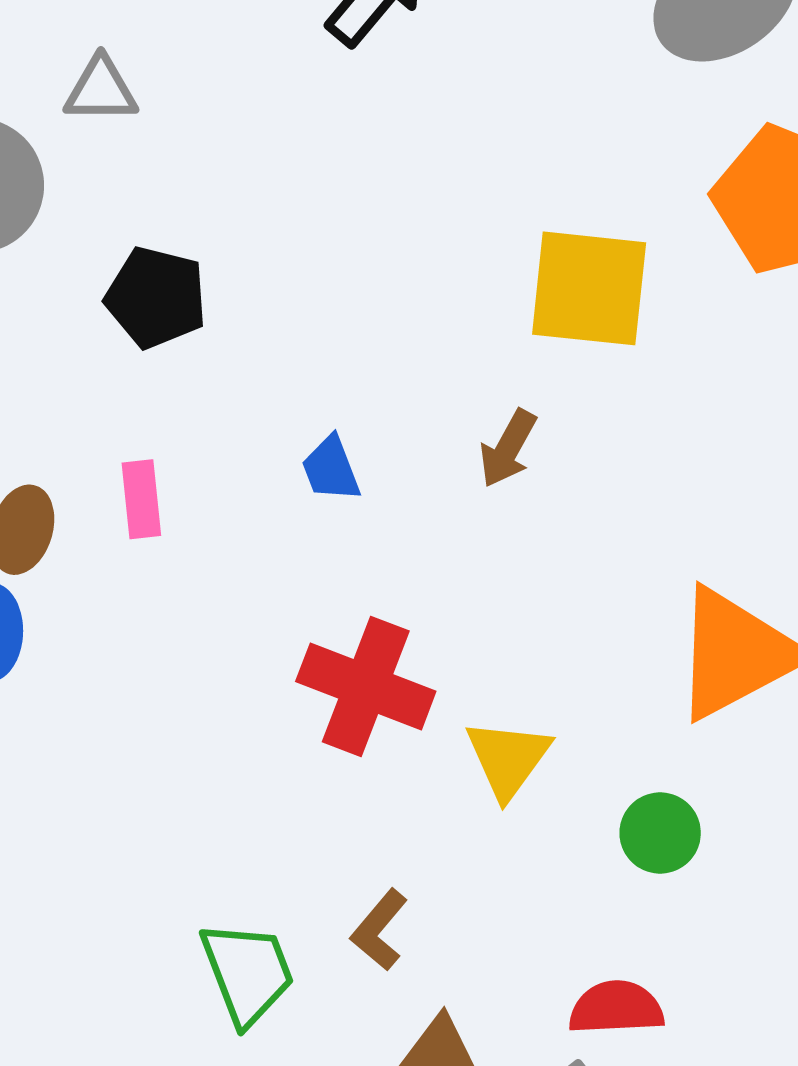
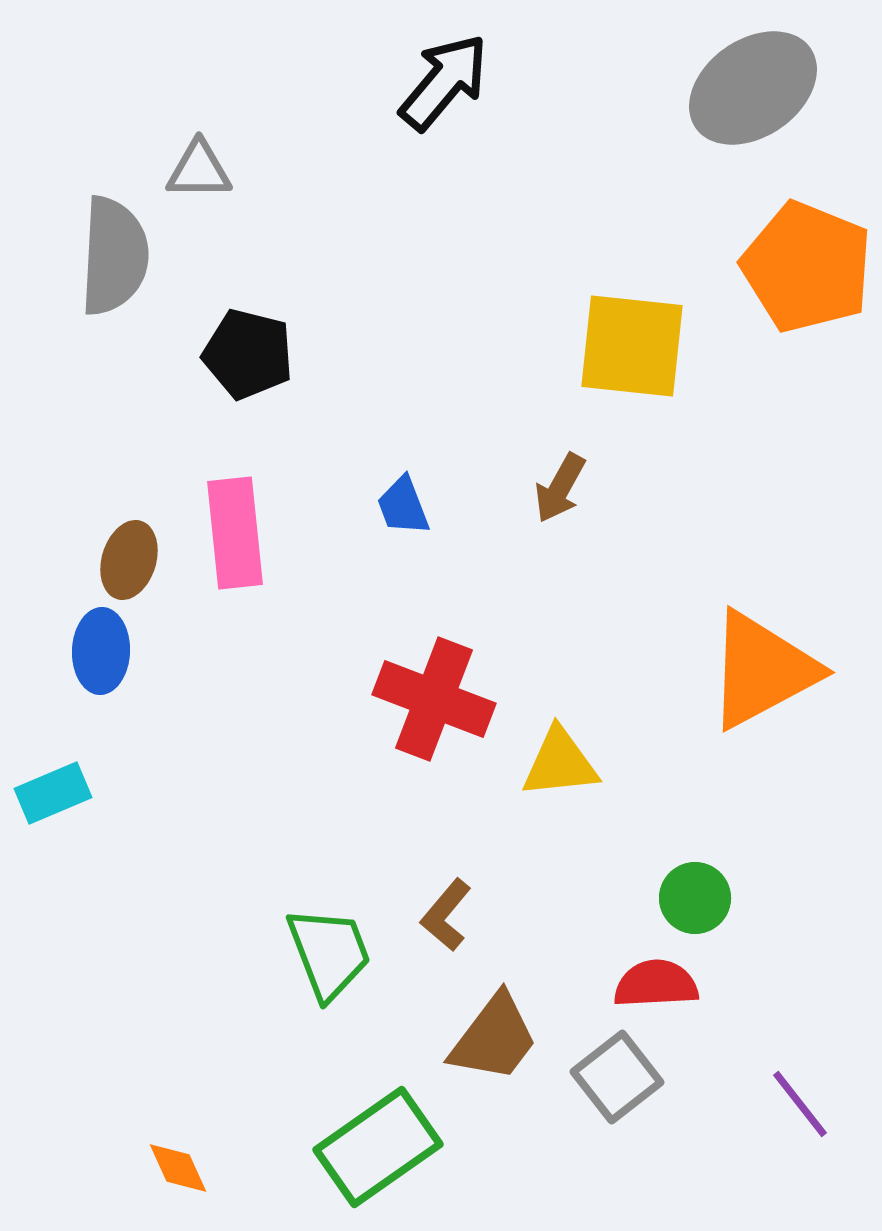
pink rectangle: (141, 499) -> (235, 533), size x1.6
yellow triangle: (508, 759) -> (560, 763), turned 48
green circle: (660, 833) -> (695, 898), moved

